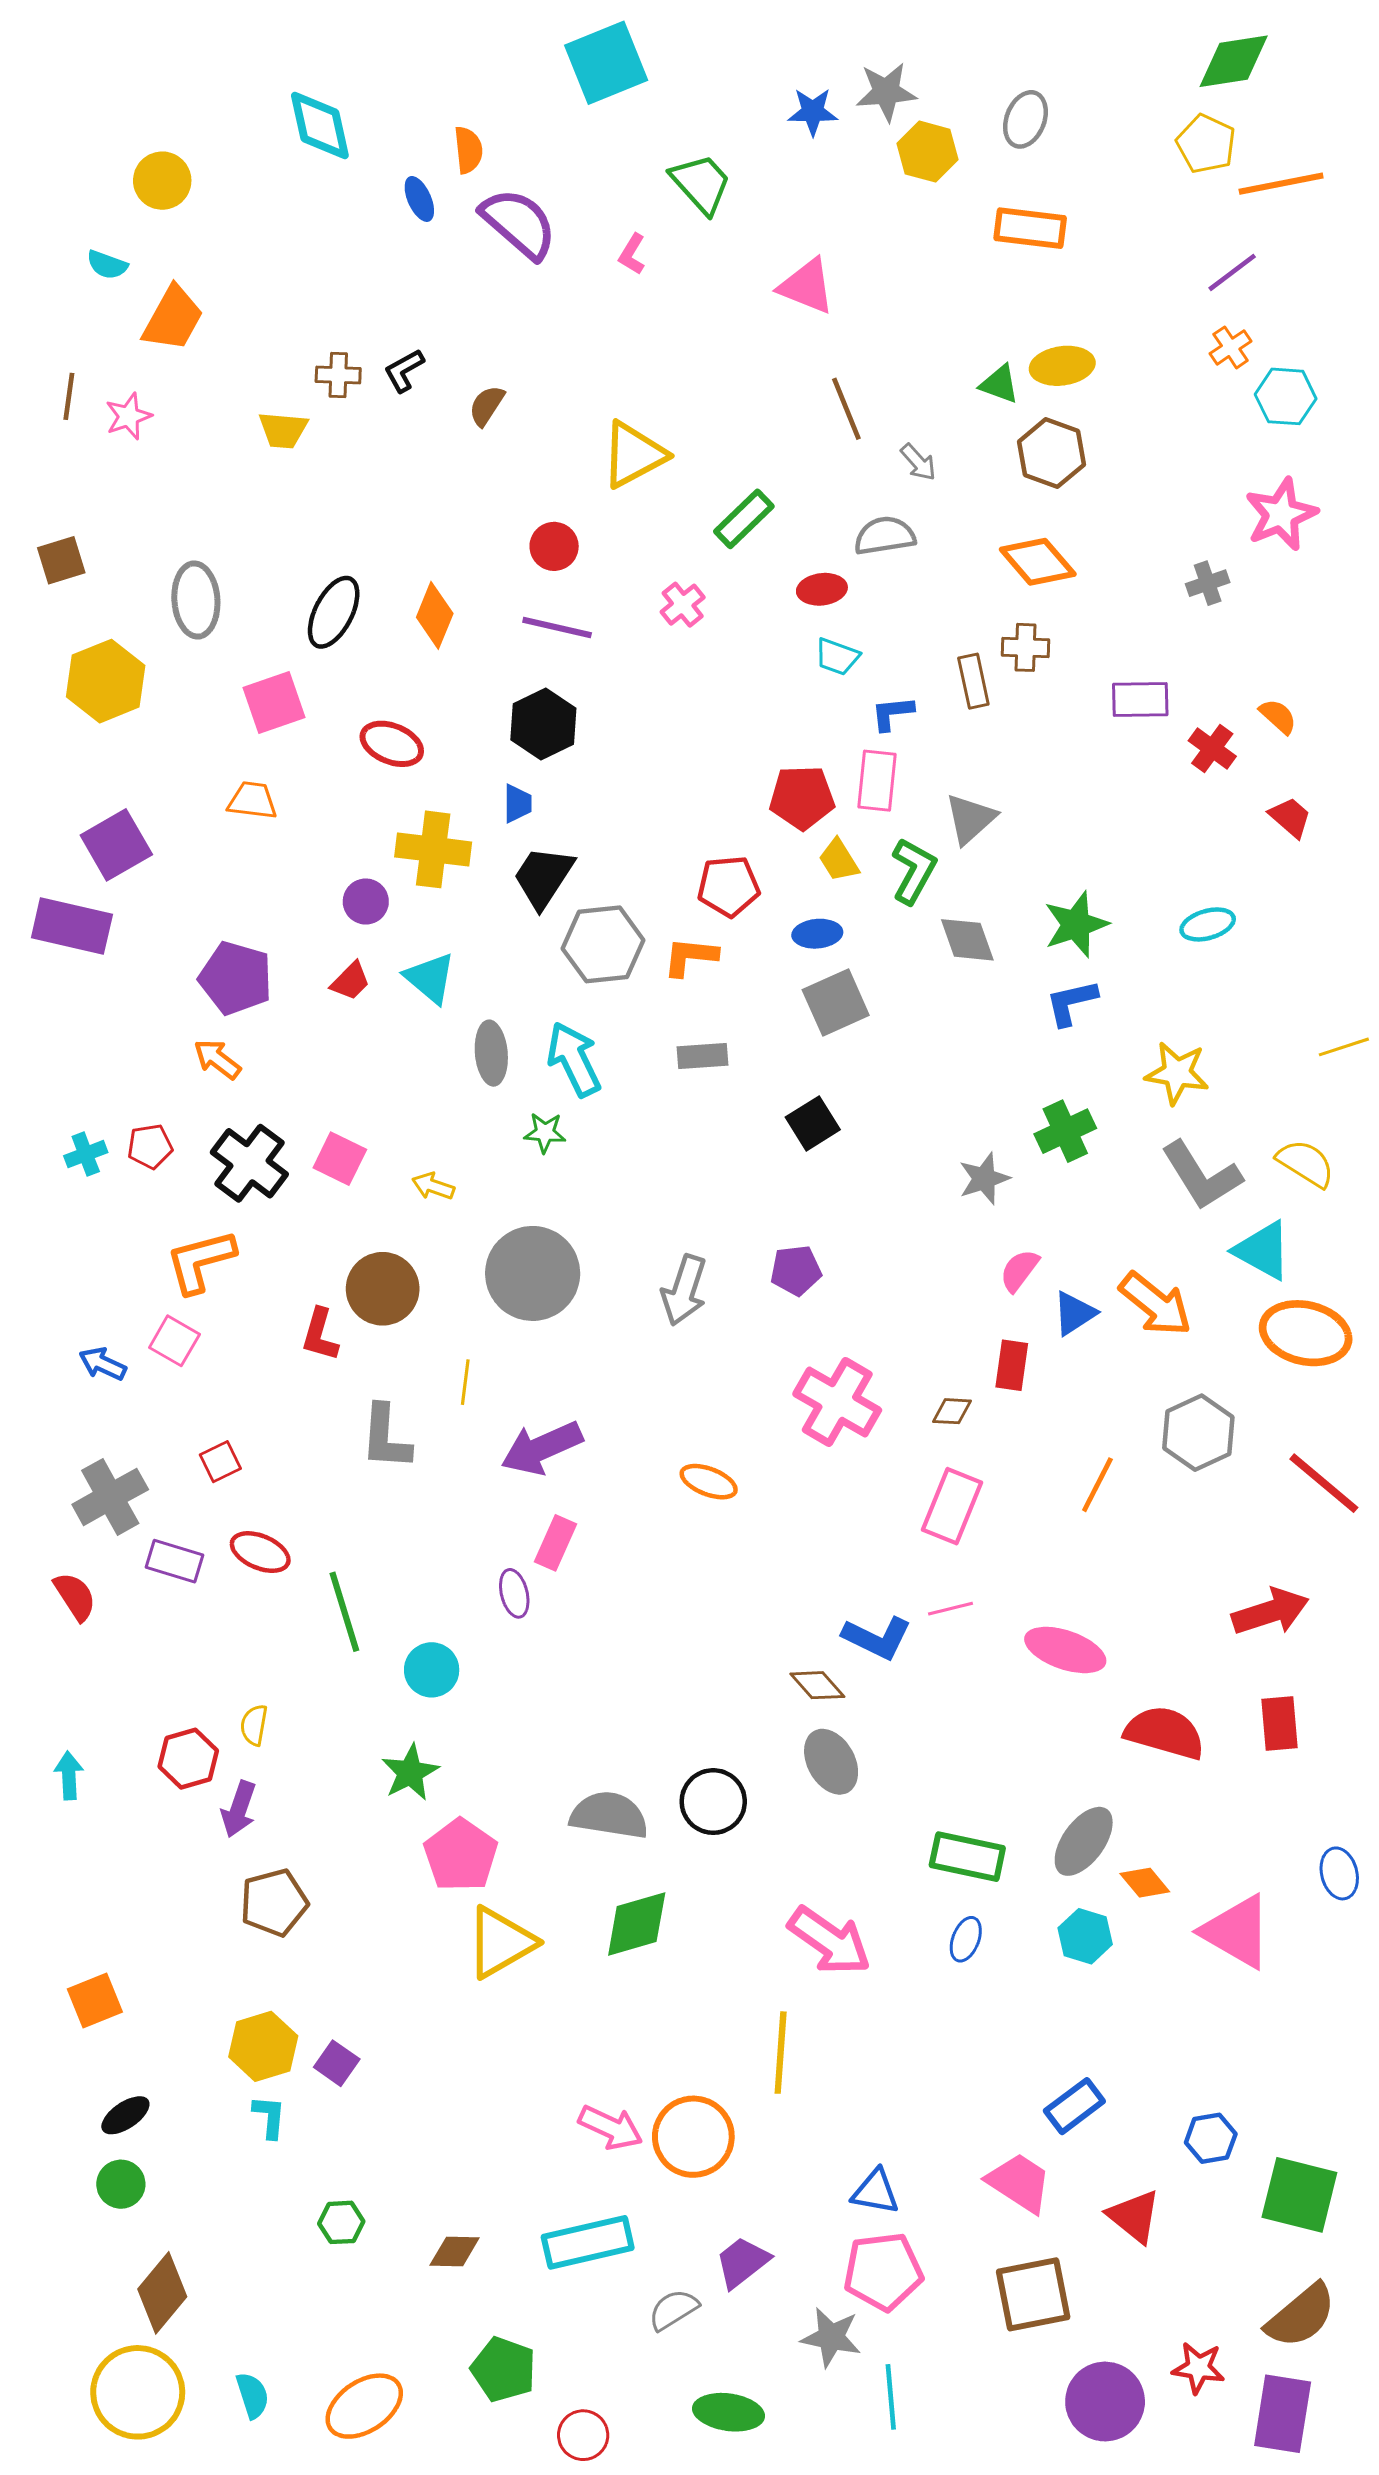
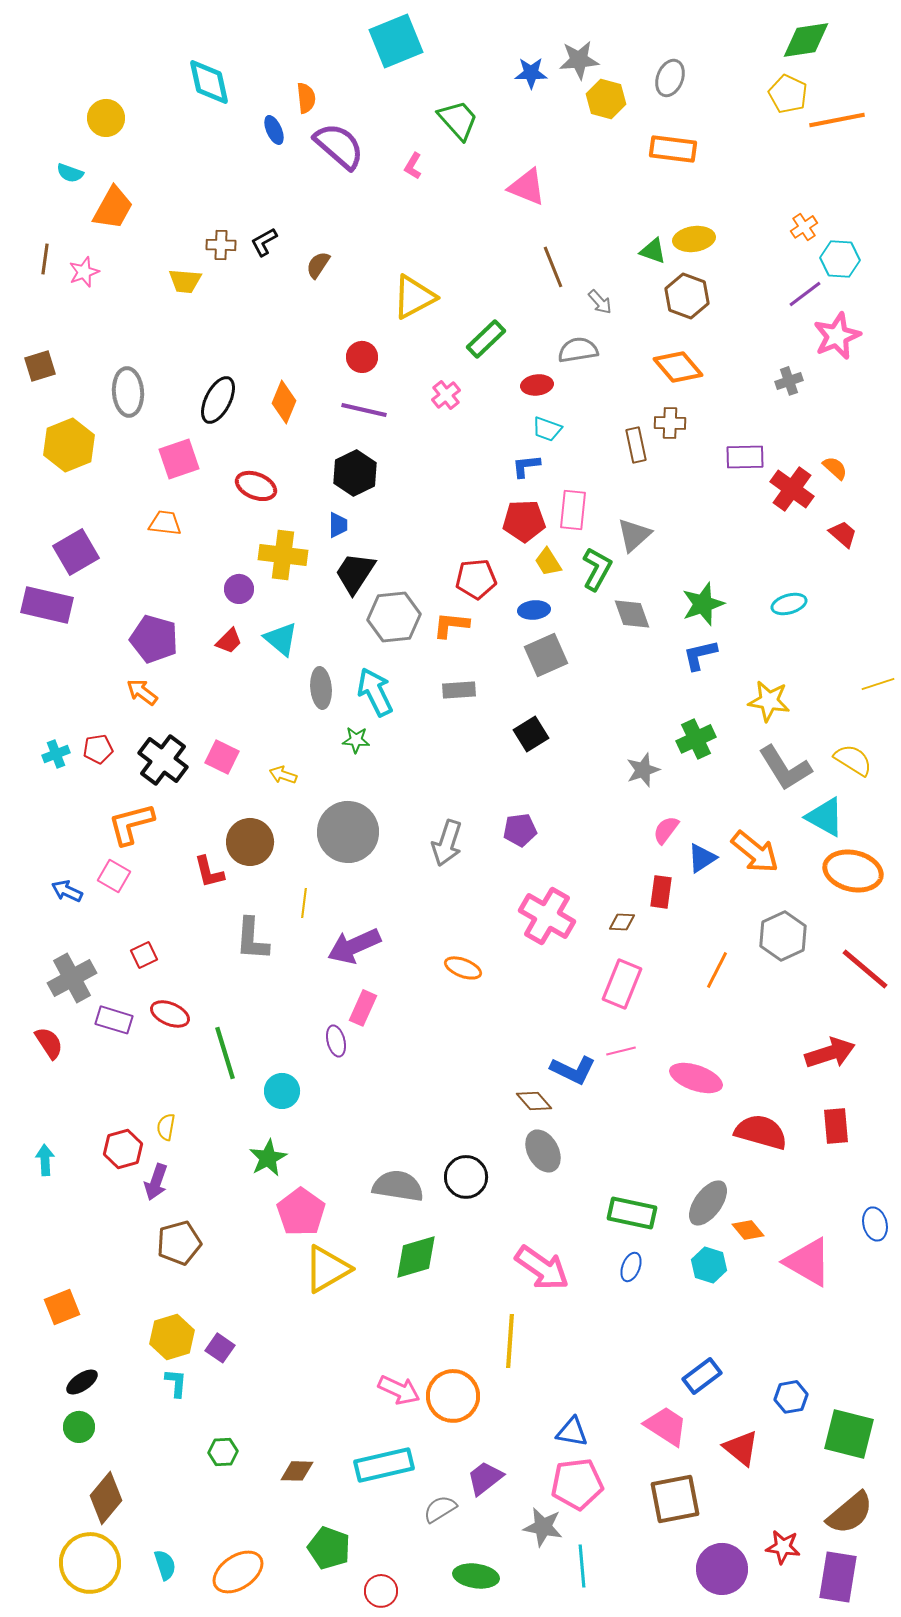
purple line: (1232, 272) -> (805, 294), moved
blue L-shape: (892, 713) -> (526, 466), moved
red cross: (1212, 748) -> (792, 489), size x1.4
red L-shape: (320, 1335) -> (209, 872), turned -30

